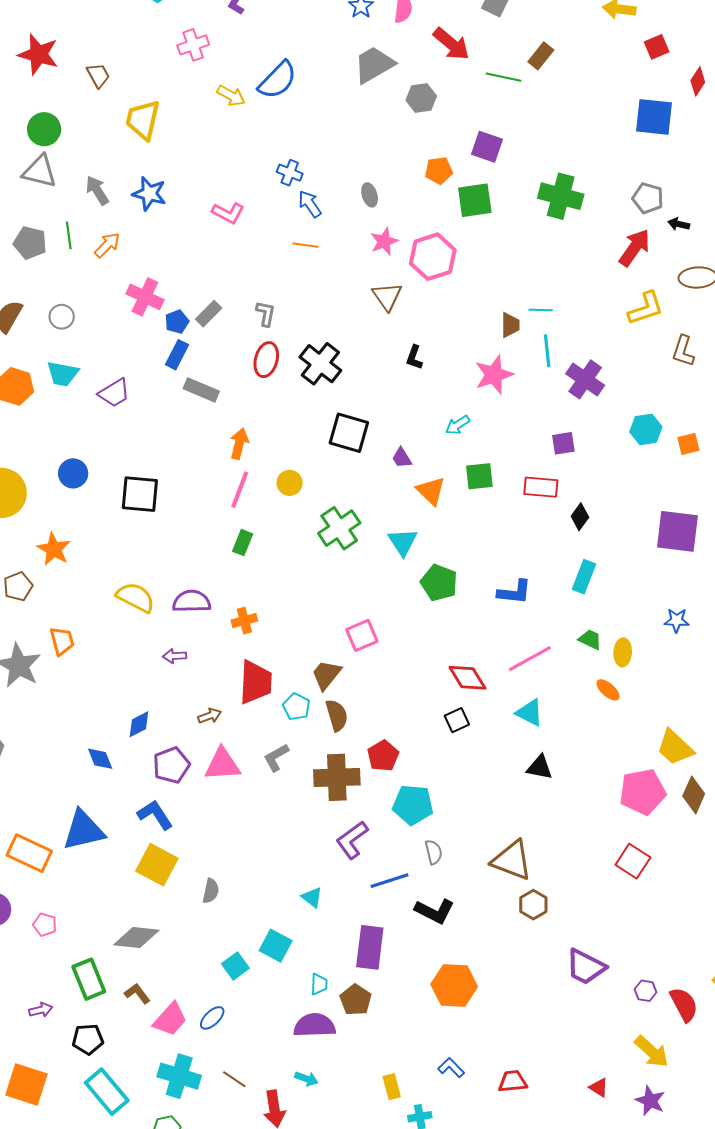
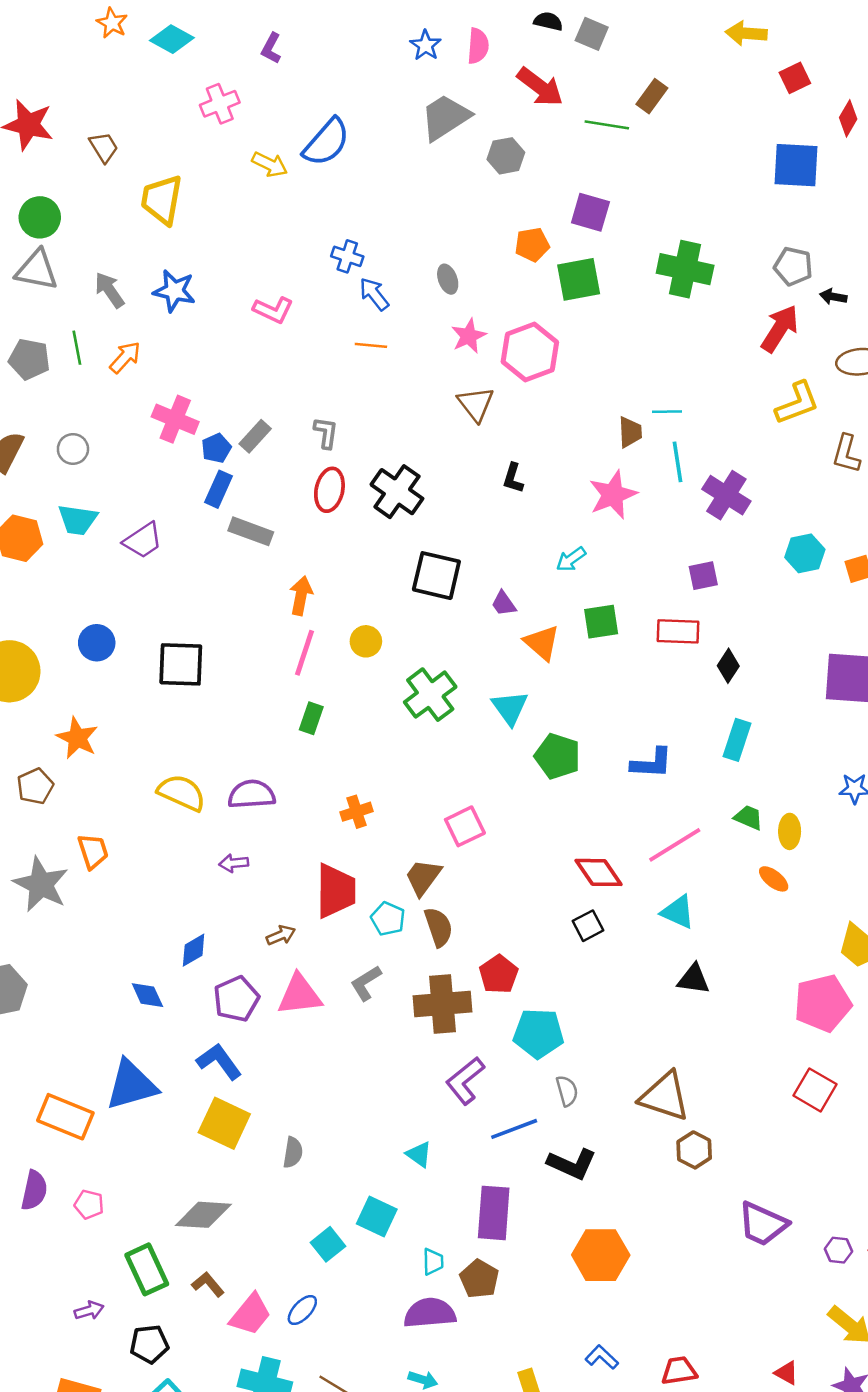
orange cross: (244, 621) -> (357, 812), moved

